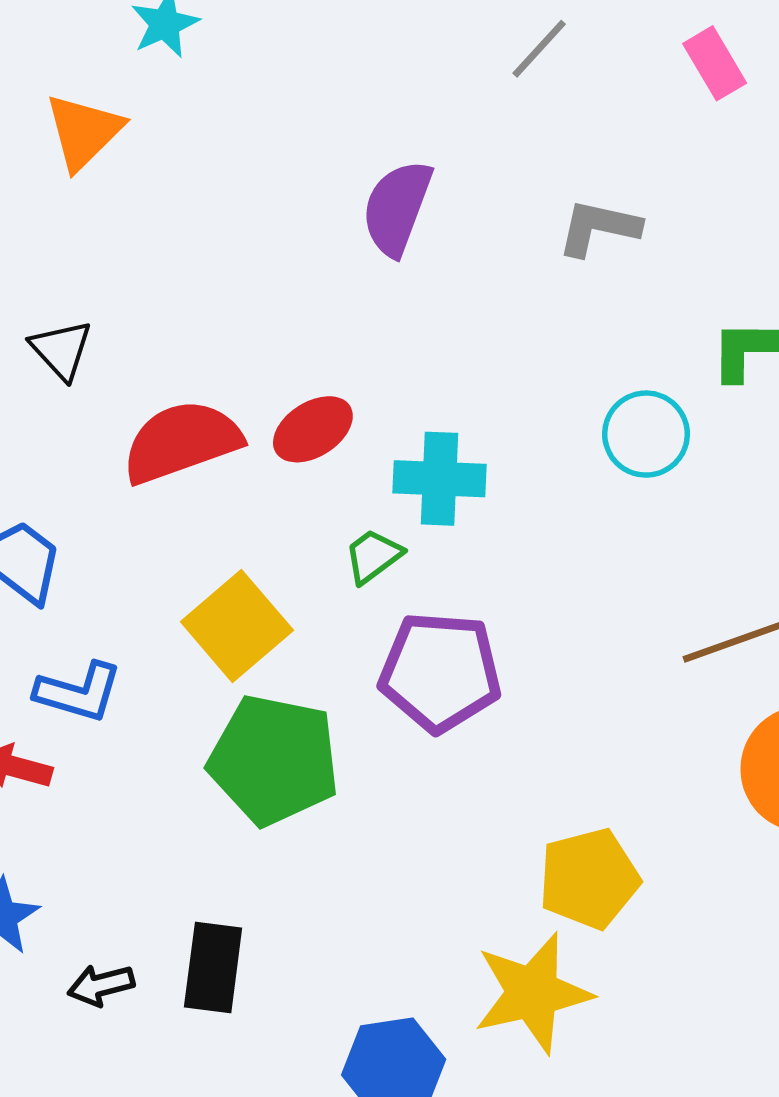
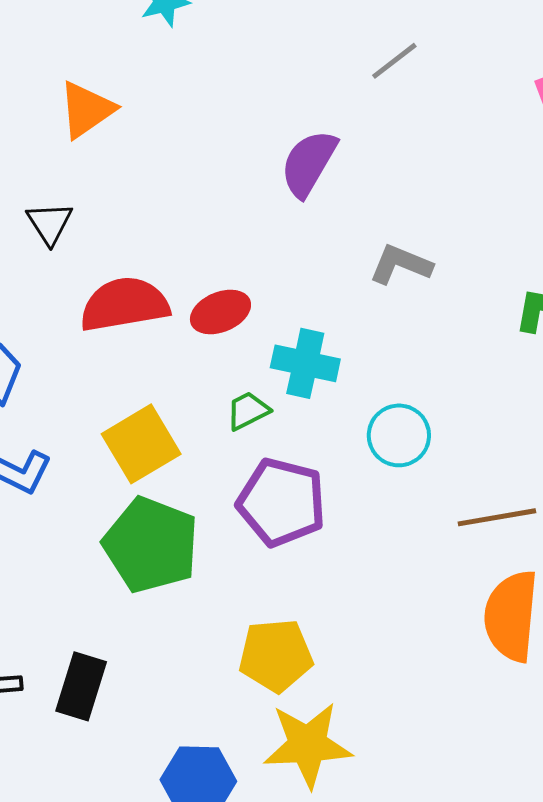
gray line: (539, 49) -> (394, 61), moved
orange triangle: (84, 132) -> (86, 110), moved
gray L-shape: (599, 228) -> (401, 264), moved
cyan circle: (646, 434) -> (399, 435), moved
yellow pentagon: (589, 879) -> (276, 655), moved

